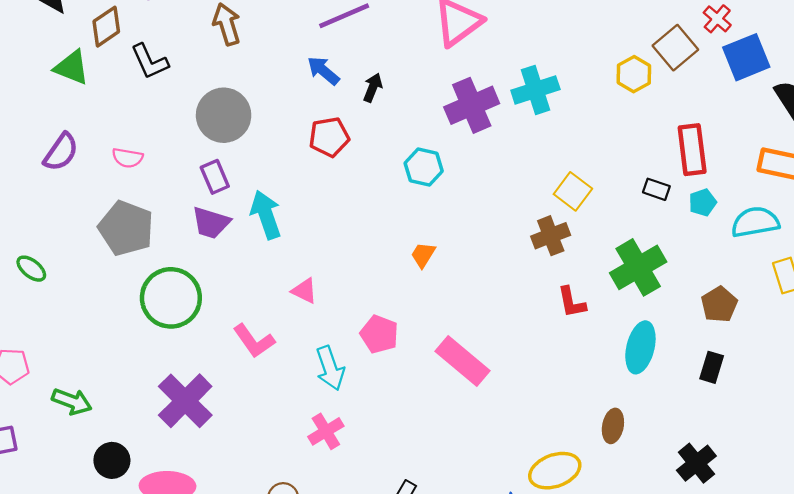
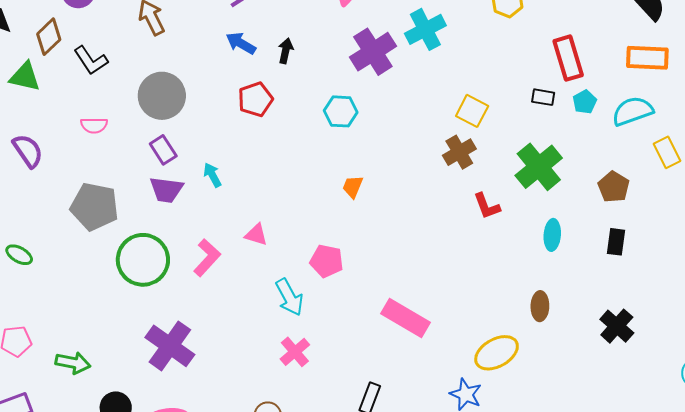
purple semicircle: (61, 152) -> (28, 151), turned -60
pink semicircle: (127, 158) -> (94, 125), moved
cyan arrow: (266, 215) -> (212, 175), size x0.6
pink L-shape: (254, 341) -> (207, 258), moved, turned -93
cyan ellipse: (640, 347) -> (552, 235), size x0.7
pink rectangle: (463, 361) -> (405, 318), moved

